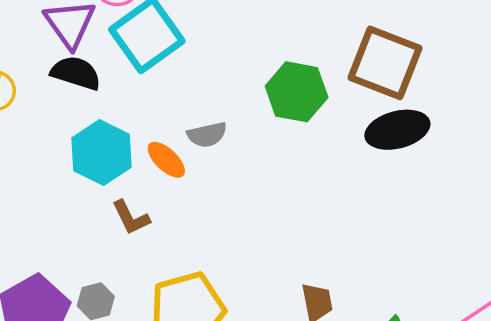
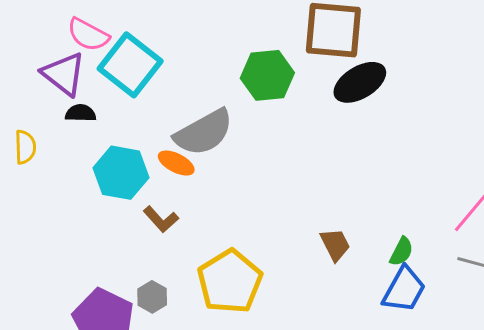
black semicircle: (76, 73) -> (81, 113), size x0.7
gray semicircle: (207, 135) -> (204, 132), size x1.8

